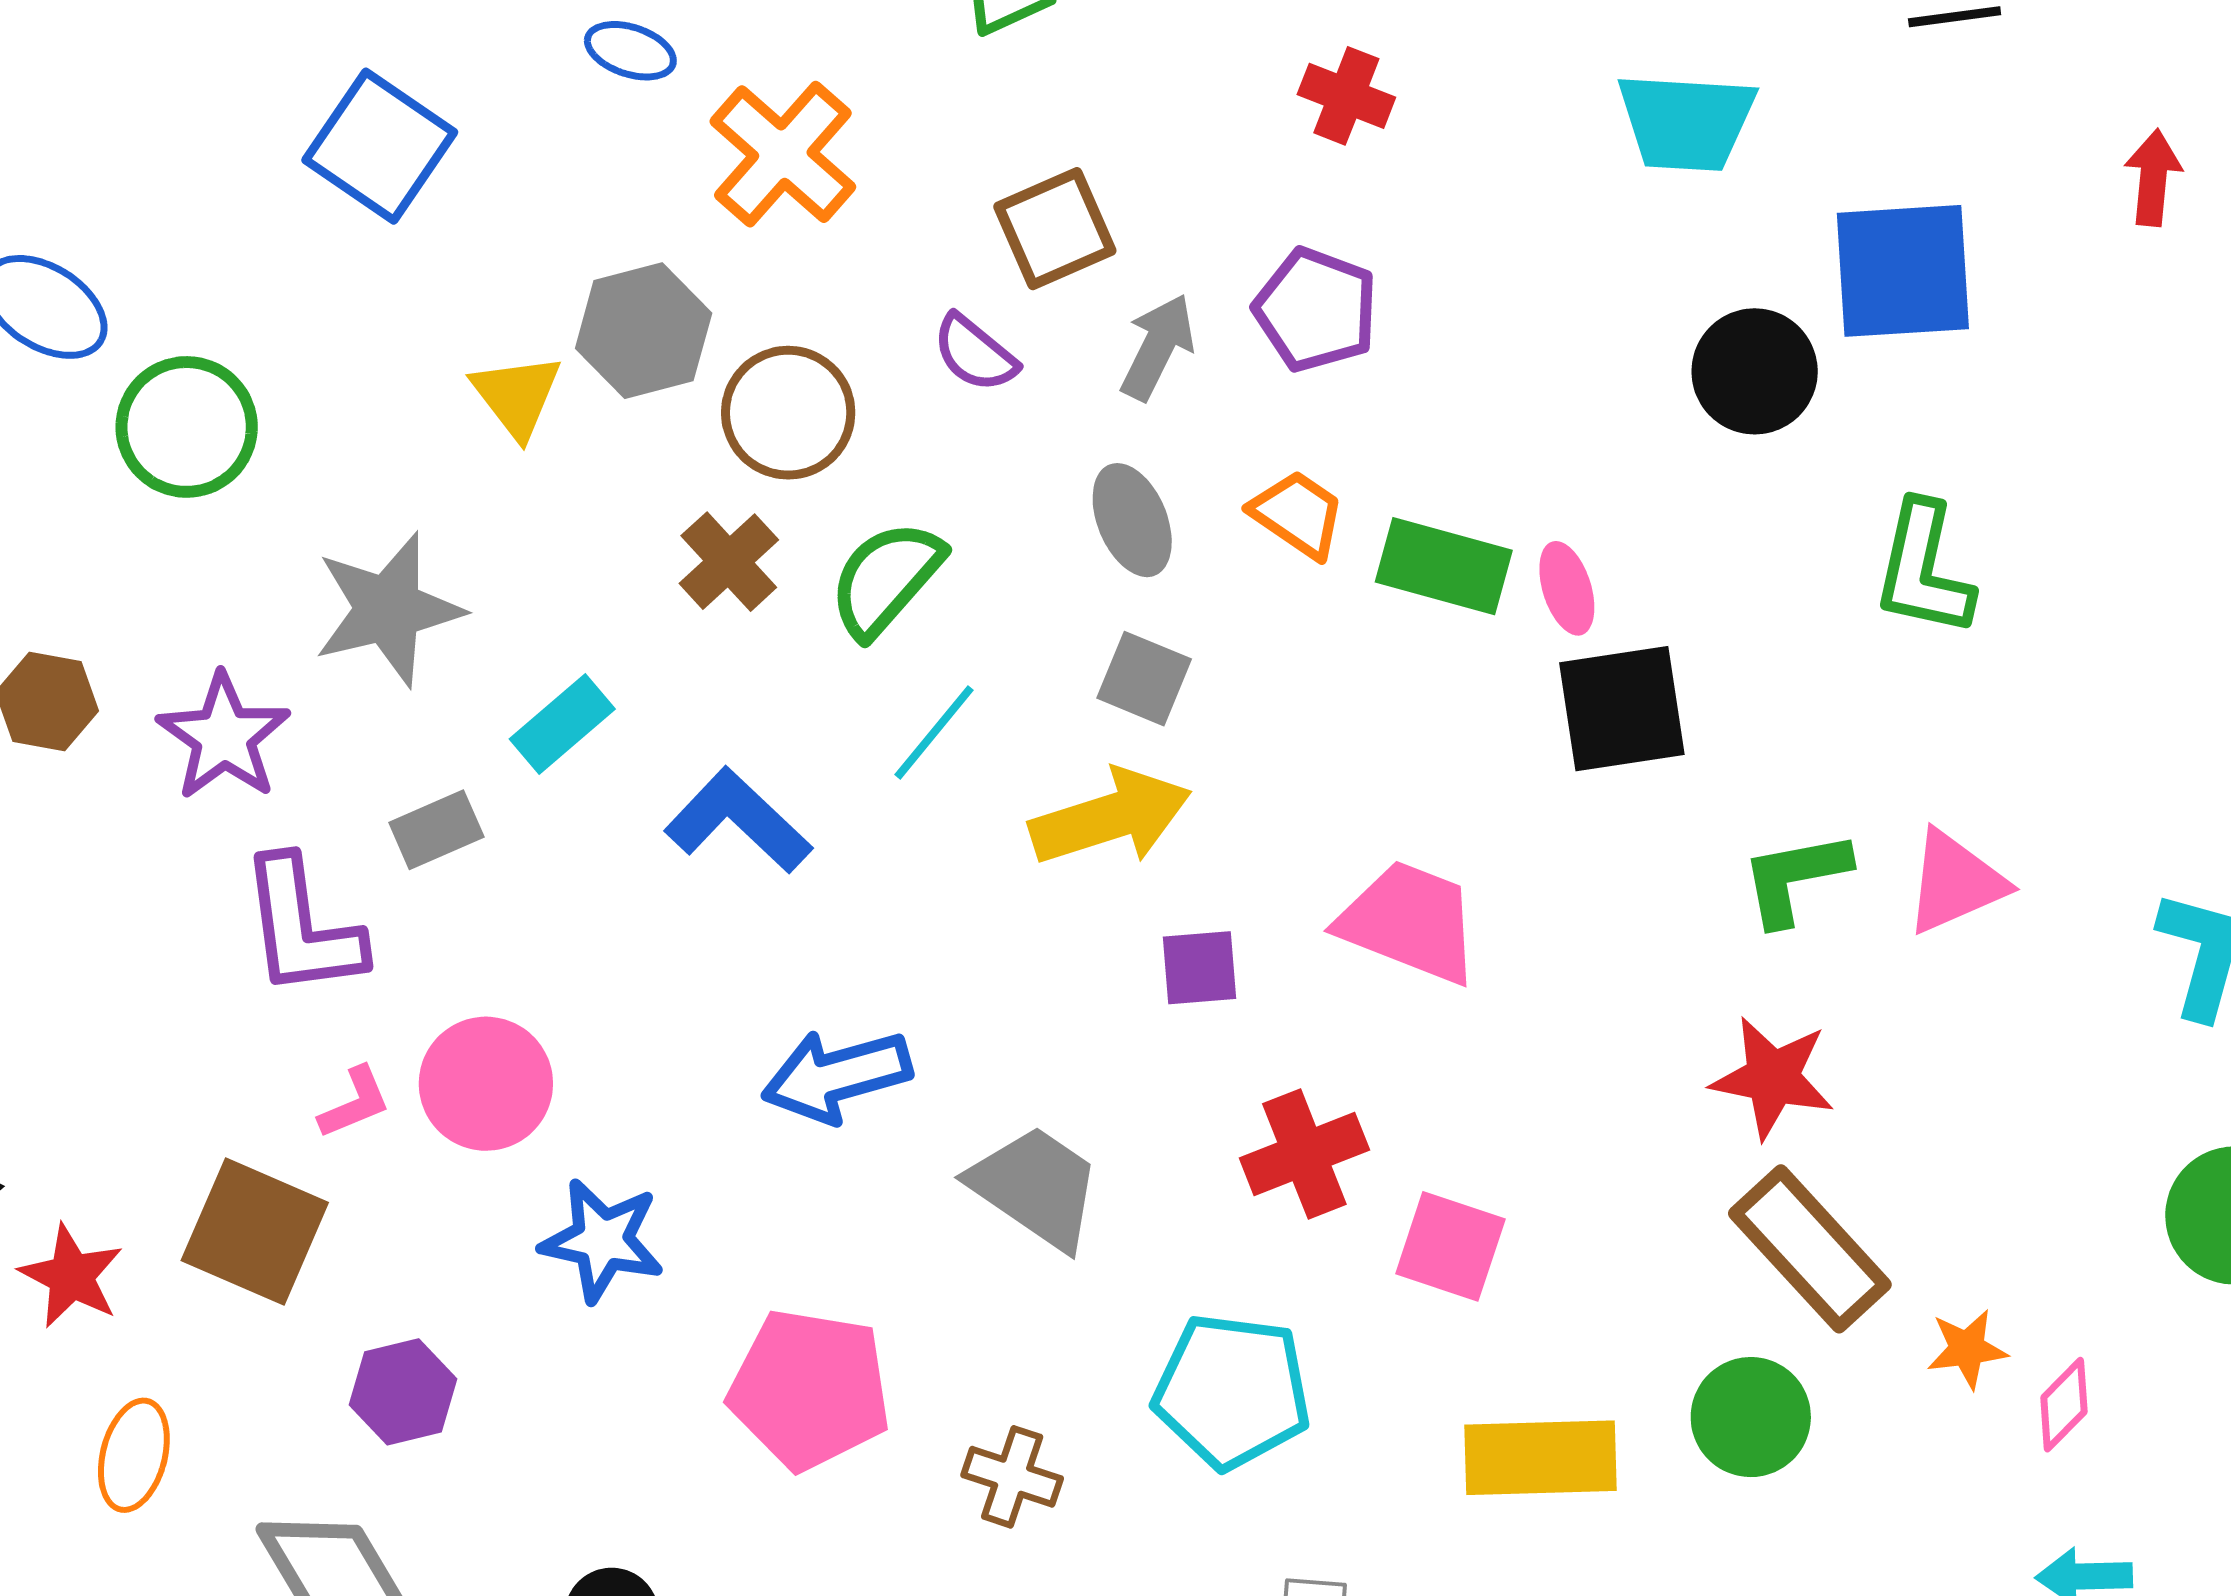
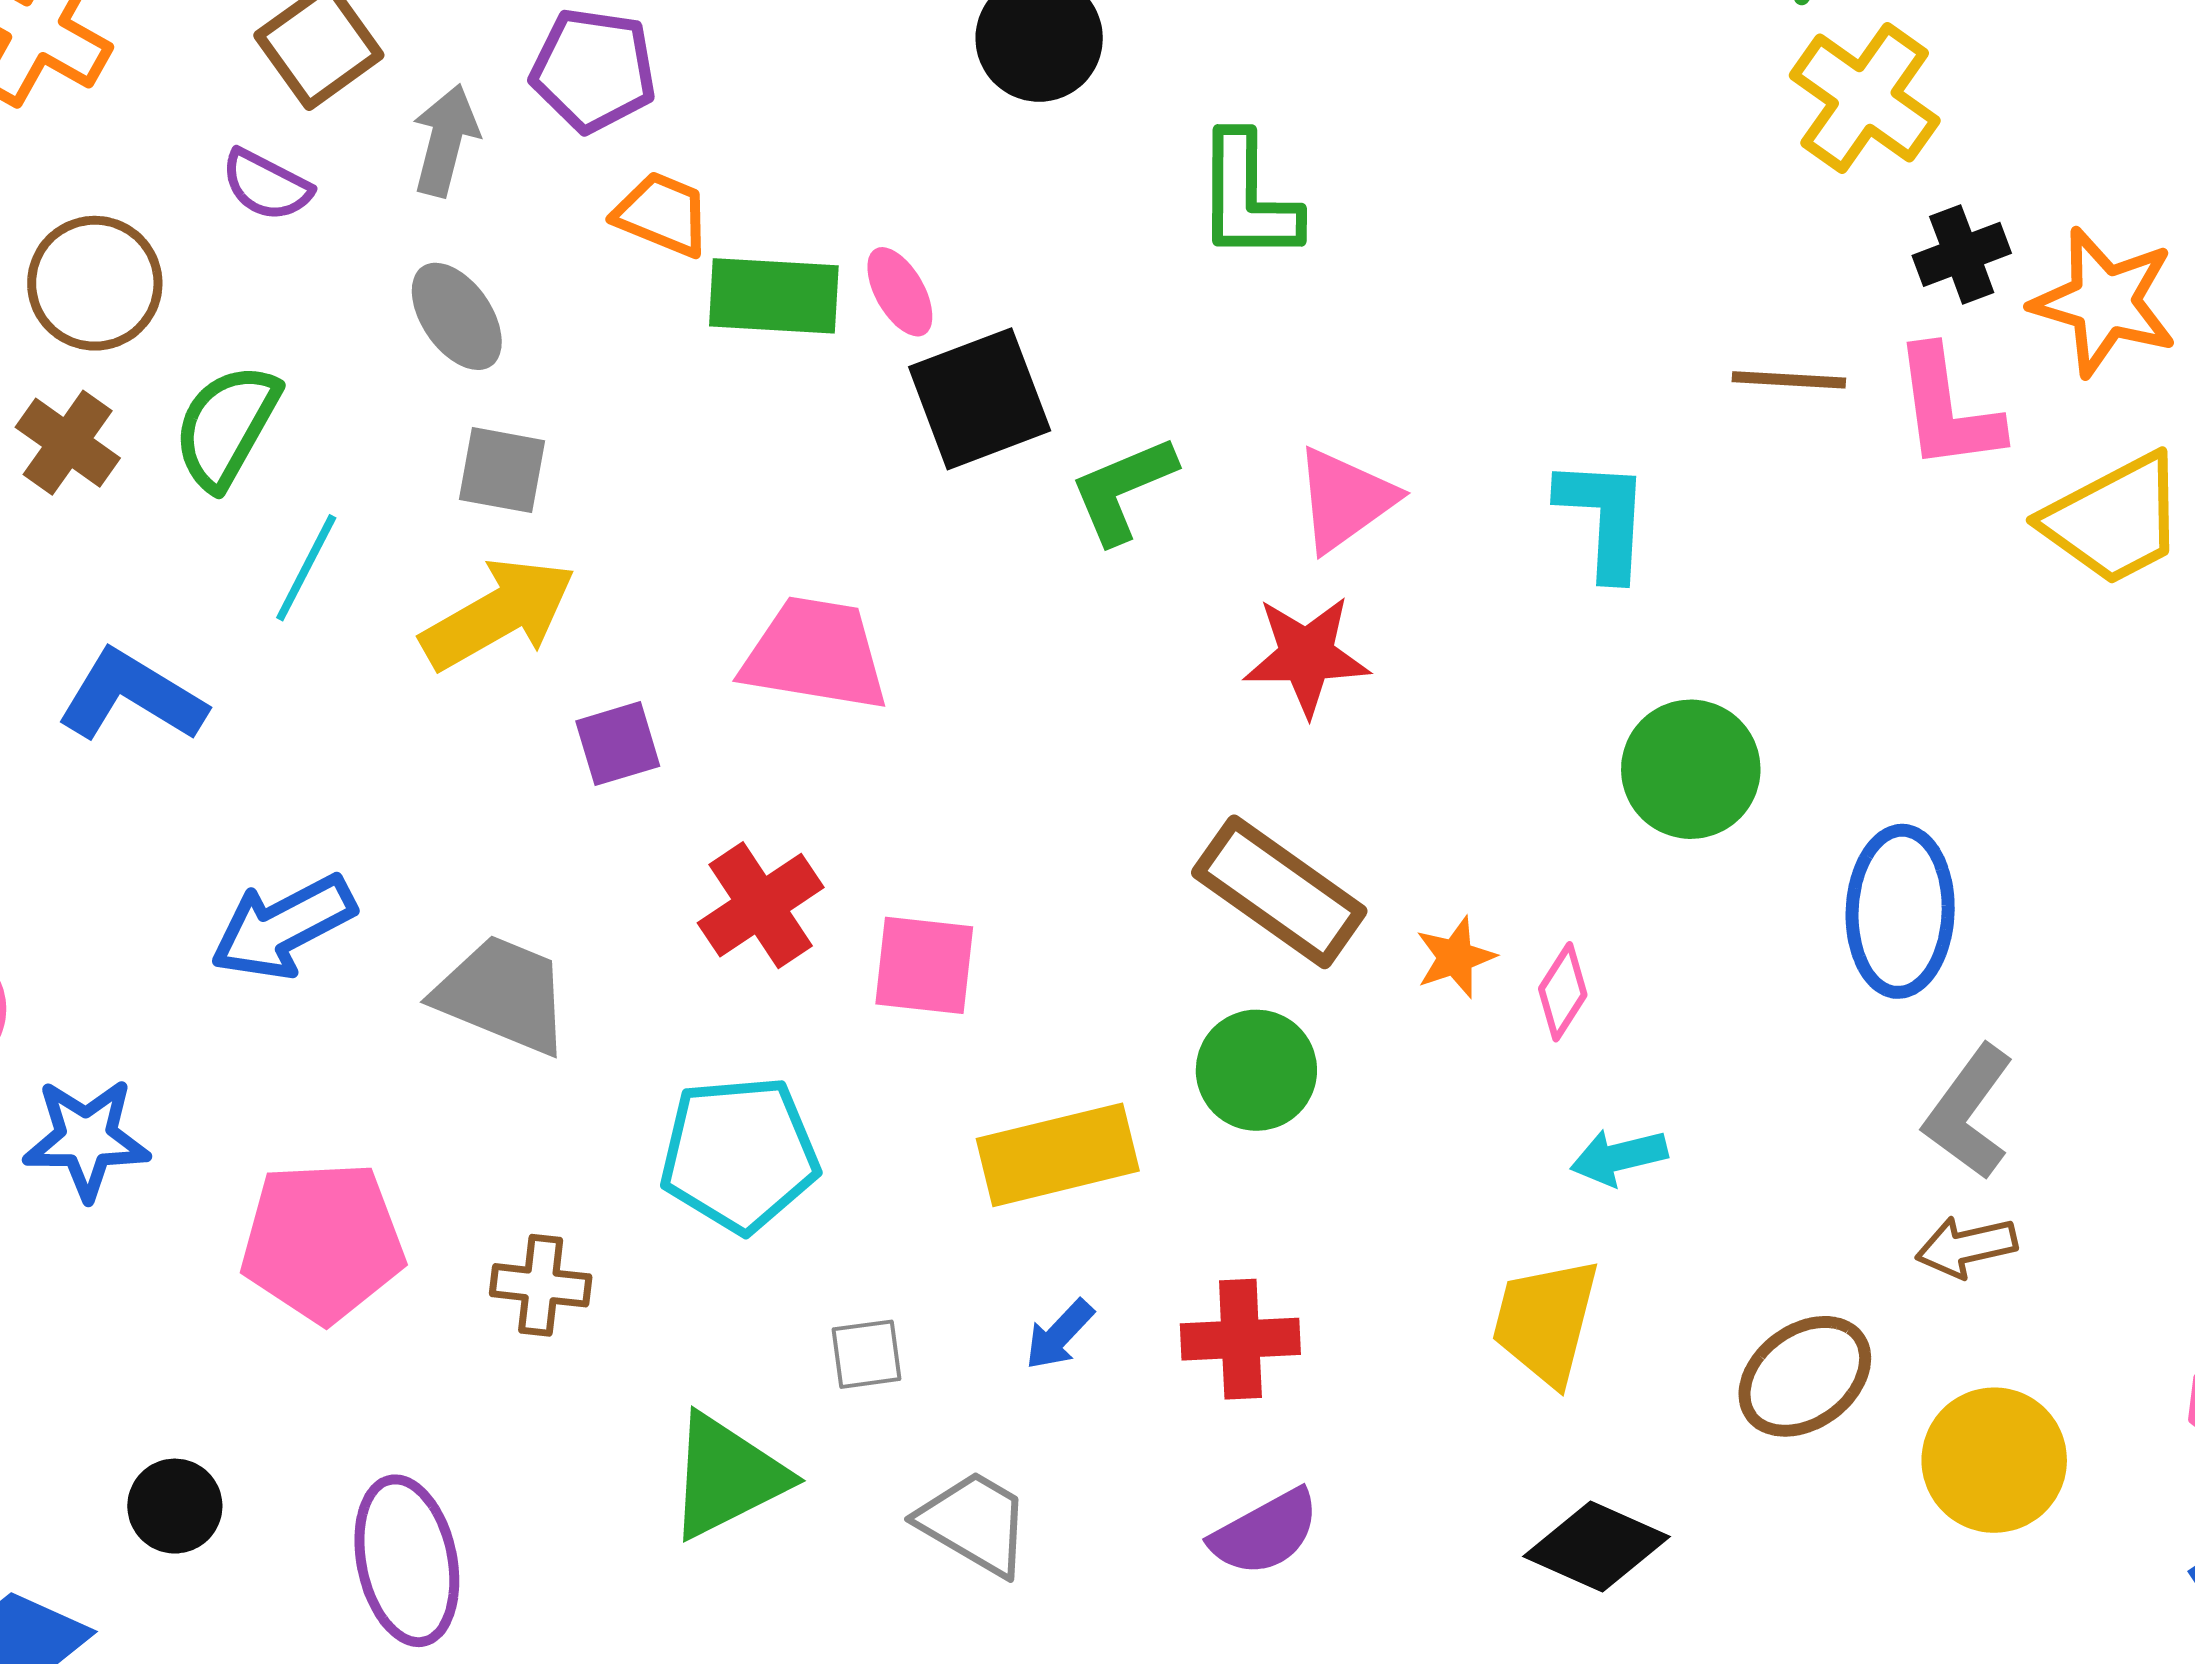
orange trapezoid: (1298, 514) -> (662, 214), moved
green L-shape: (1795, 878) -> (1123, 490), moved
red star: (1773, 1078) -> (1306, 656), moved

